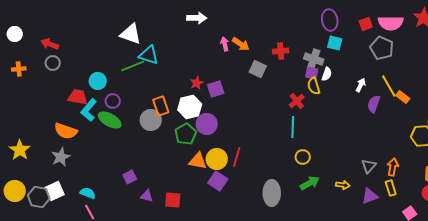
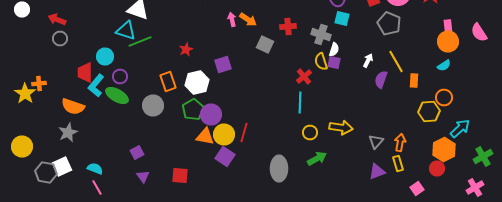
cyan triangle: (149, 55) -> (126, 30), moved
orange cross: (19, 69) -> (39, 84), moved
purple square: (312, 73) -> (334, 62), moved
red star: (197, 83) -> (186, 50), moved
red trapezoid: (78, 97) -> (85, 72), turned -100
orange rectangle: (403, 97) -> (414, 80), moved, turned 56
gray circle: (151, 120) -> (153, 106), moved
purple circle: (207, 124) -> (211, 114), moved
yellow star: (20, 150) -> (25, 94), moved
yellow arrow: (343, 185) -> (341, 128), moved, size x1.6
yellow circle: (15, 191) -> (22, 146), moved
purple triangle: (147, 196) -> (143, 176), moved, turned 40

